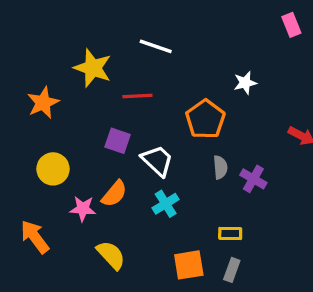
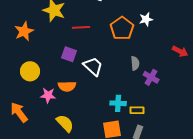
orange pentagon: (205, 119) -> (122, 28), moved
gray semicircle: (220, 167) -> (135, 63), moved
orange semicircle: (114, 194) -> (67, 86), turned 48
cyan cross: (166, 204) -> (118, 103), moved, turned 35

